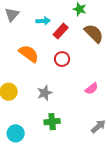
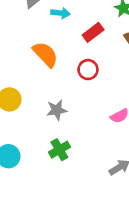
cyan arrow: (43, 21) -> (61, 13), moved
green cross: (52, 122) -> (59, 150), turned -35

